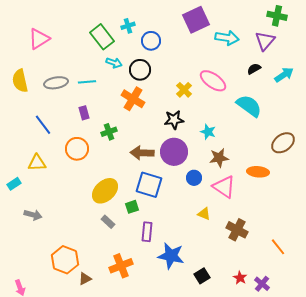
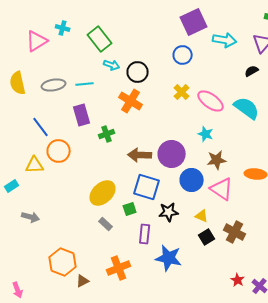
cyan cross: (128, 26) -> (63, 28), moved, turned 32
blue circle: (151, 41) -> (183, 55), moved
pink ellipse: (213, 81) -> (211, 101), moved
purple rectangle: (84, 113) -> (82, 115), size x1.5
black star: (174, 120) -> (169, 212), moved
orange circle: (77, 149) -> (59, 151), moved
blue circle: (194, 178) -> (192, 180), size x1.5
black square: (202, 276) -> (207, 237), moved

